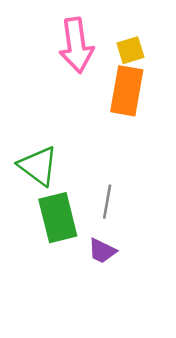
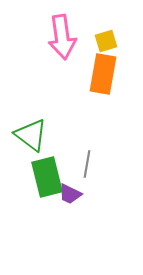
purple trapezoid: (102, 251) -> (70, 194), moved

